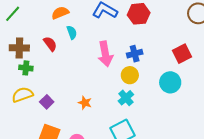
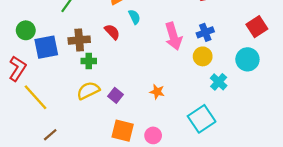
cyan cross: (126, 98) -> (219, 82), moved

